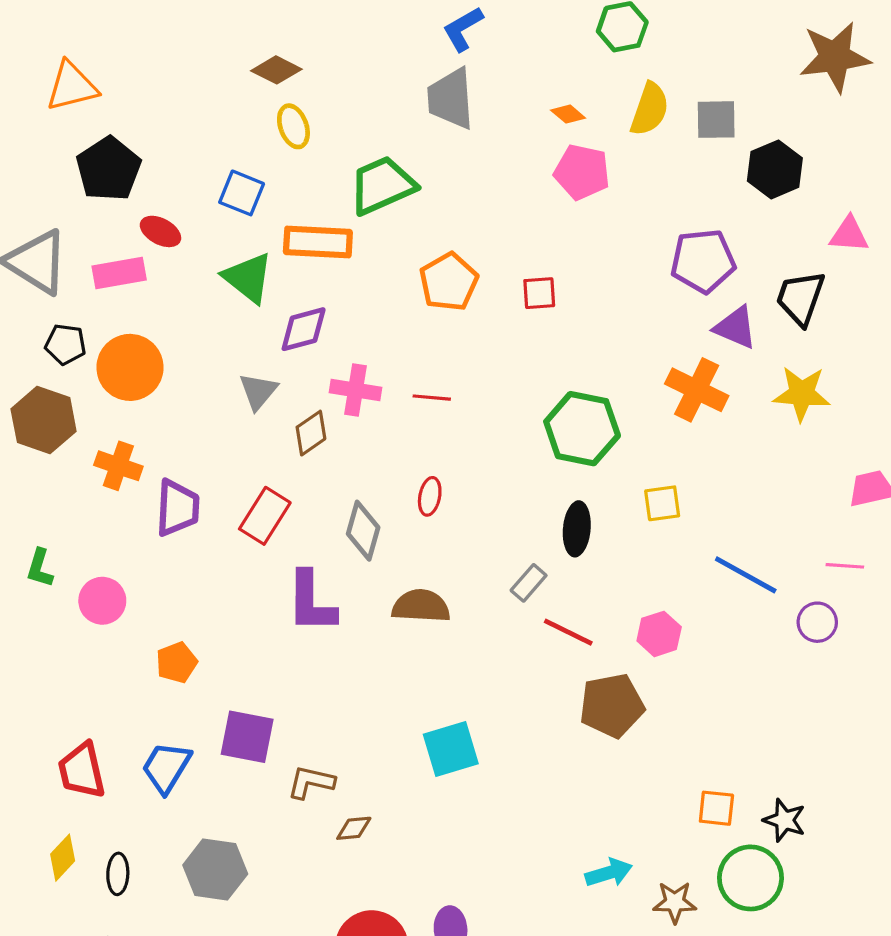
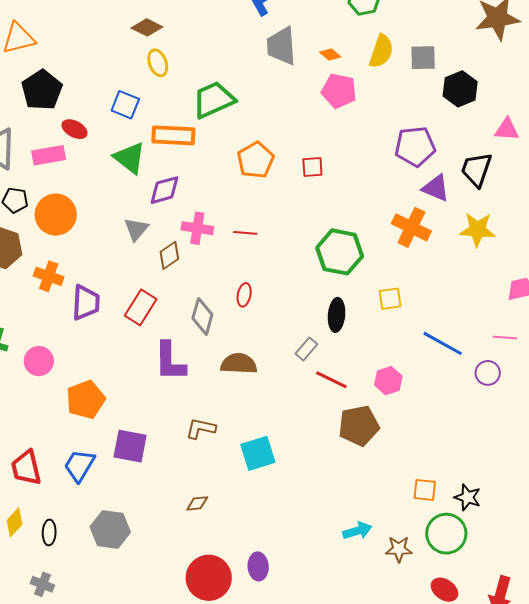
gray trapezoid: (451, 99) -> (281, 46), moved
orange pentagon: (177, 662) -> (86, 400), size x1.5
brown L-shape: (311, 782) -> (201, 428), moved

